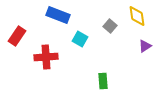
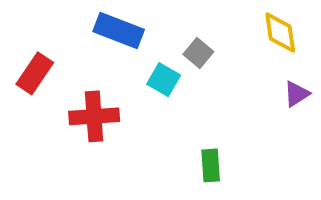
gray square: (110, 26) -> (198, 53), moved

